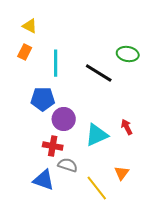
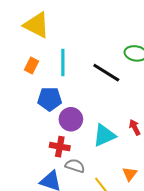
yellow triangle: (30, 26) -> (36, 25), size x1.8
orange rectangle: (25, 52) -> (31, 66), moved

